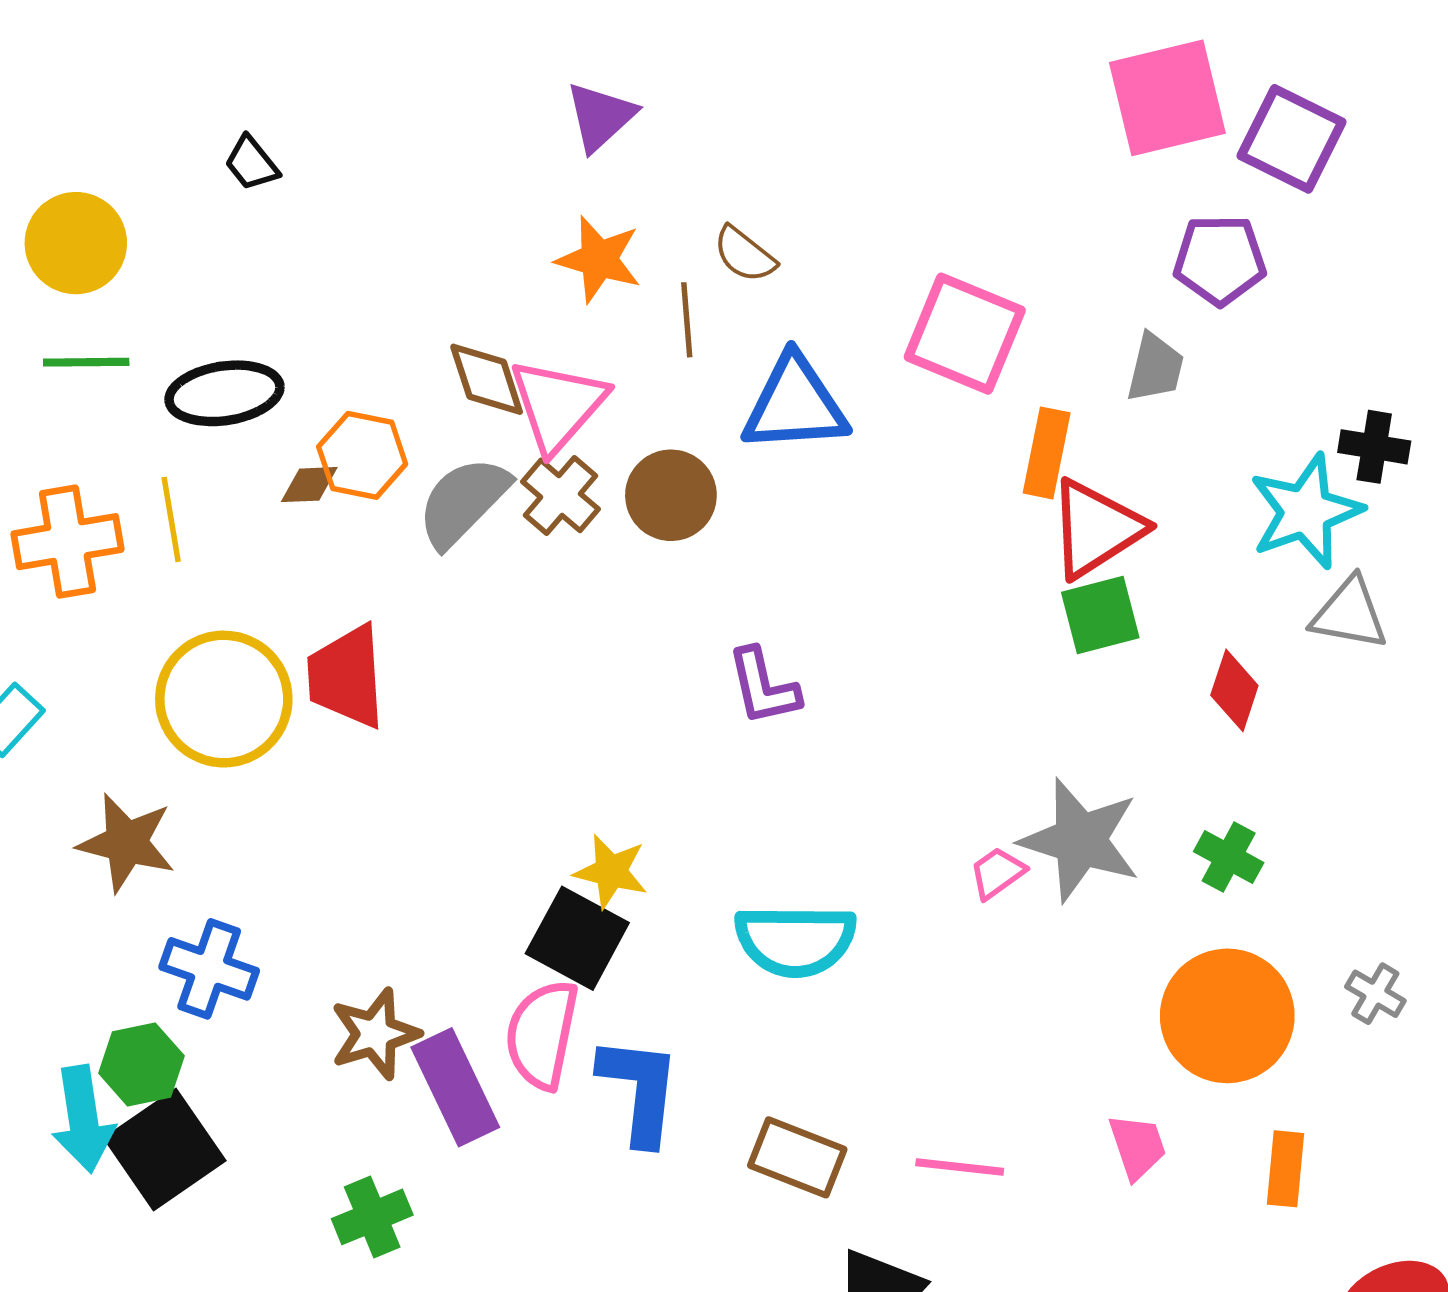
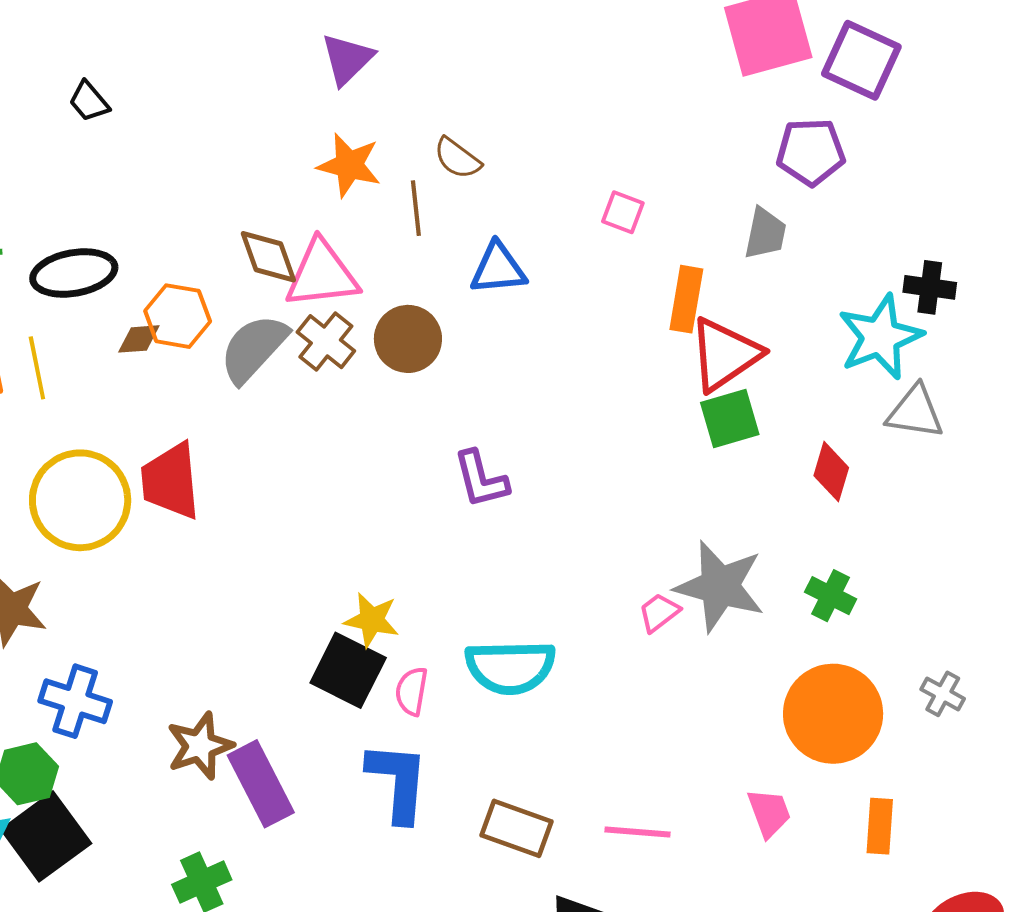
pink square: (965, 334) -> (623, 212), size x0.5
blue triangle: (795, 404) -> (498, 269), size x0.7
pink triangle: (558, 405) -> (322, 274), turned 44
pink semicircle: (542, 1034) -> (412, 691), moved, size x0.6

